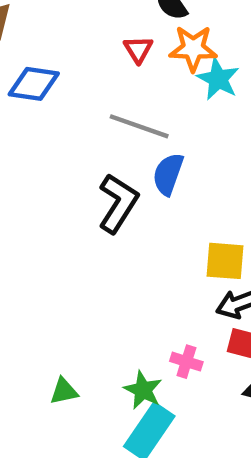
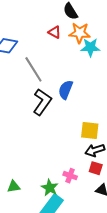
red triangle: (138, 49) -> (55, 32), turned -32
cyan star: (218, 79) -> (90, 47), turned -30
gray line: (139, 126) -> (33, 69), moved, turned 36

